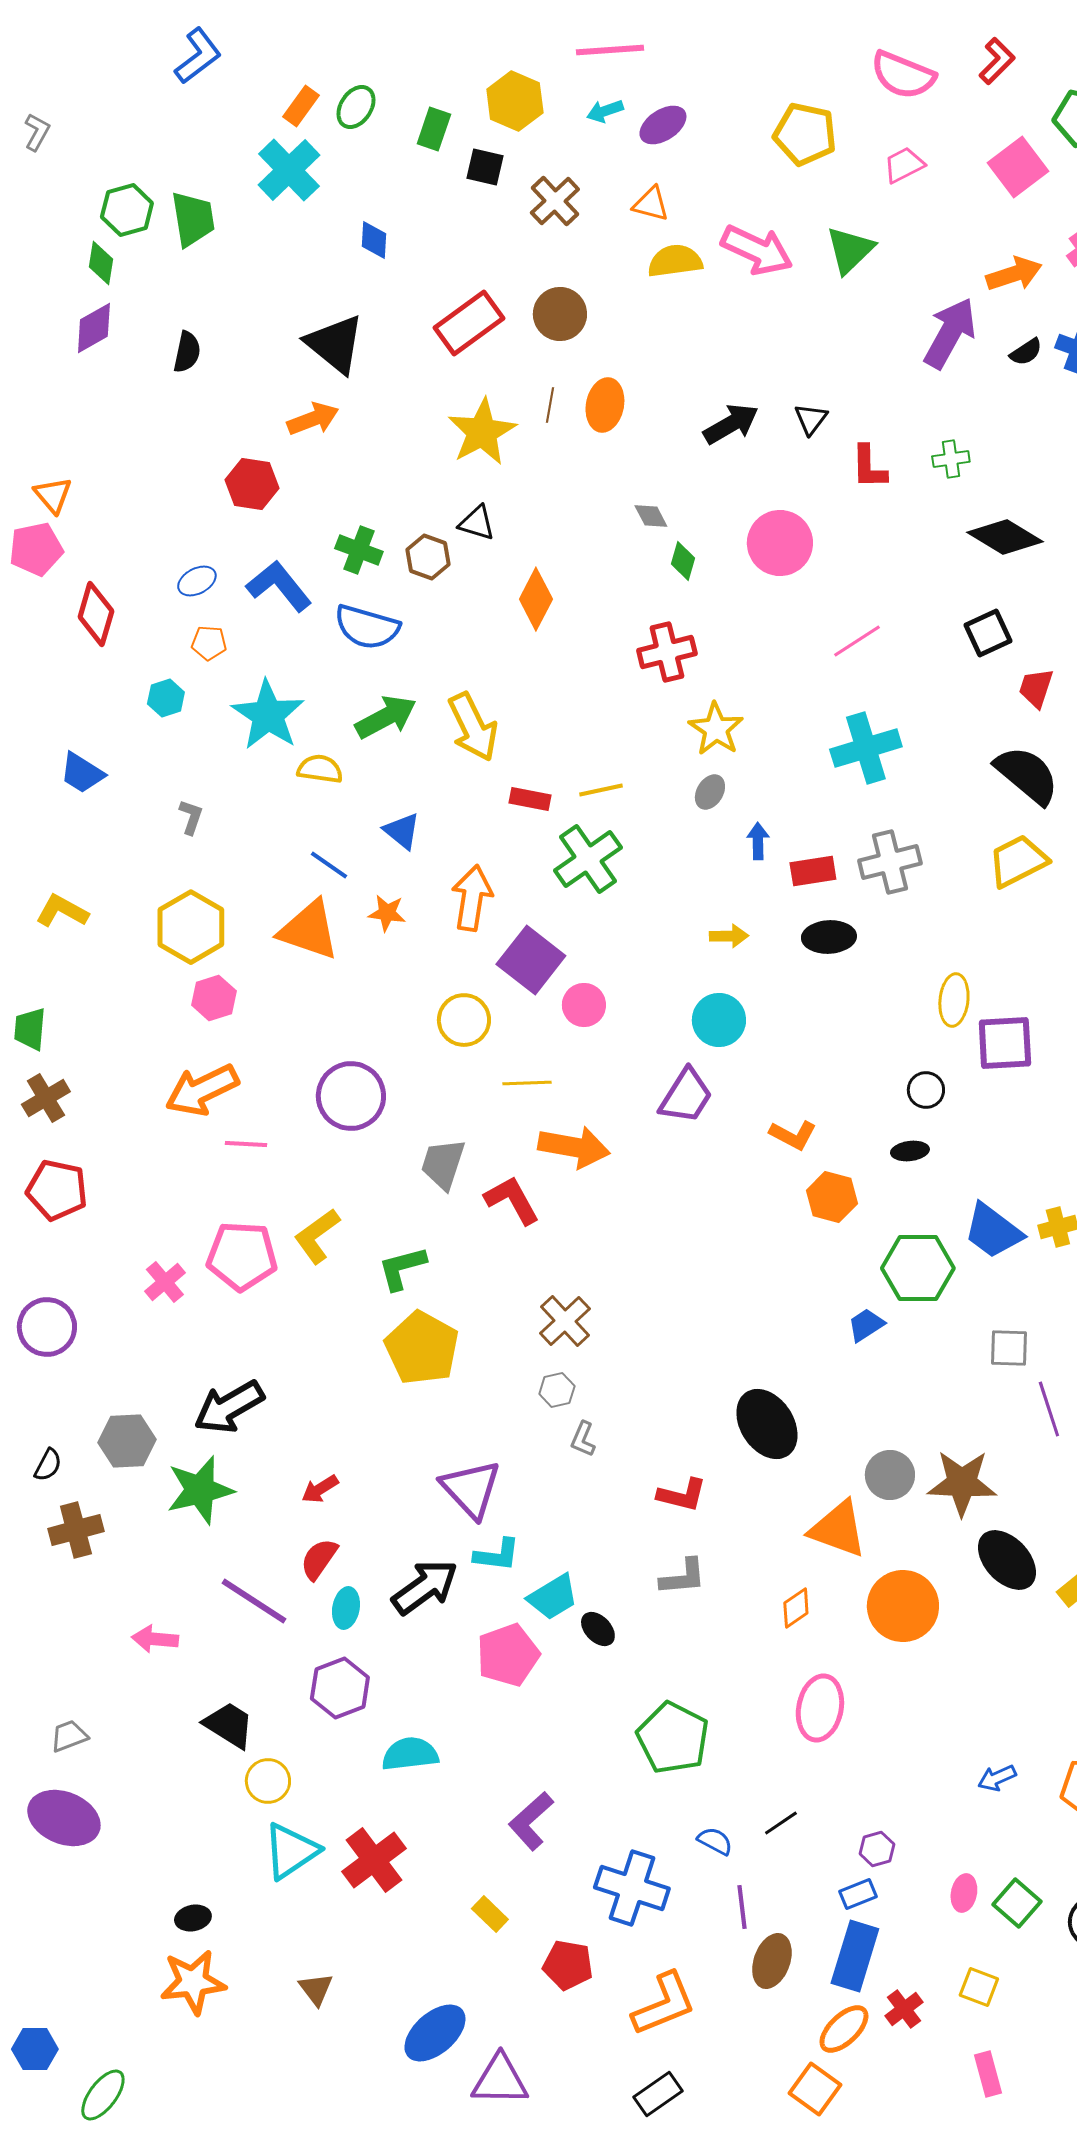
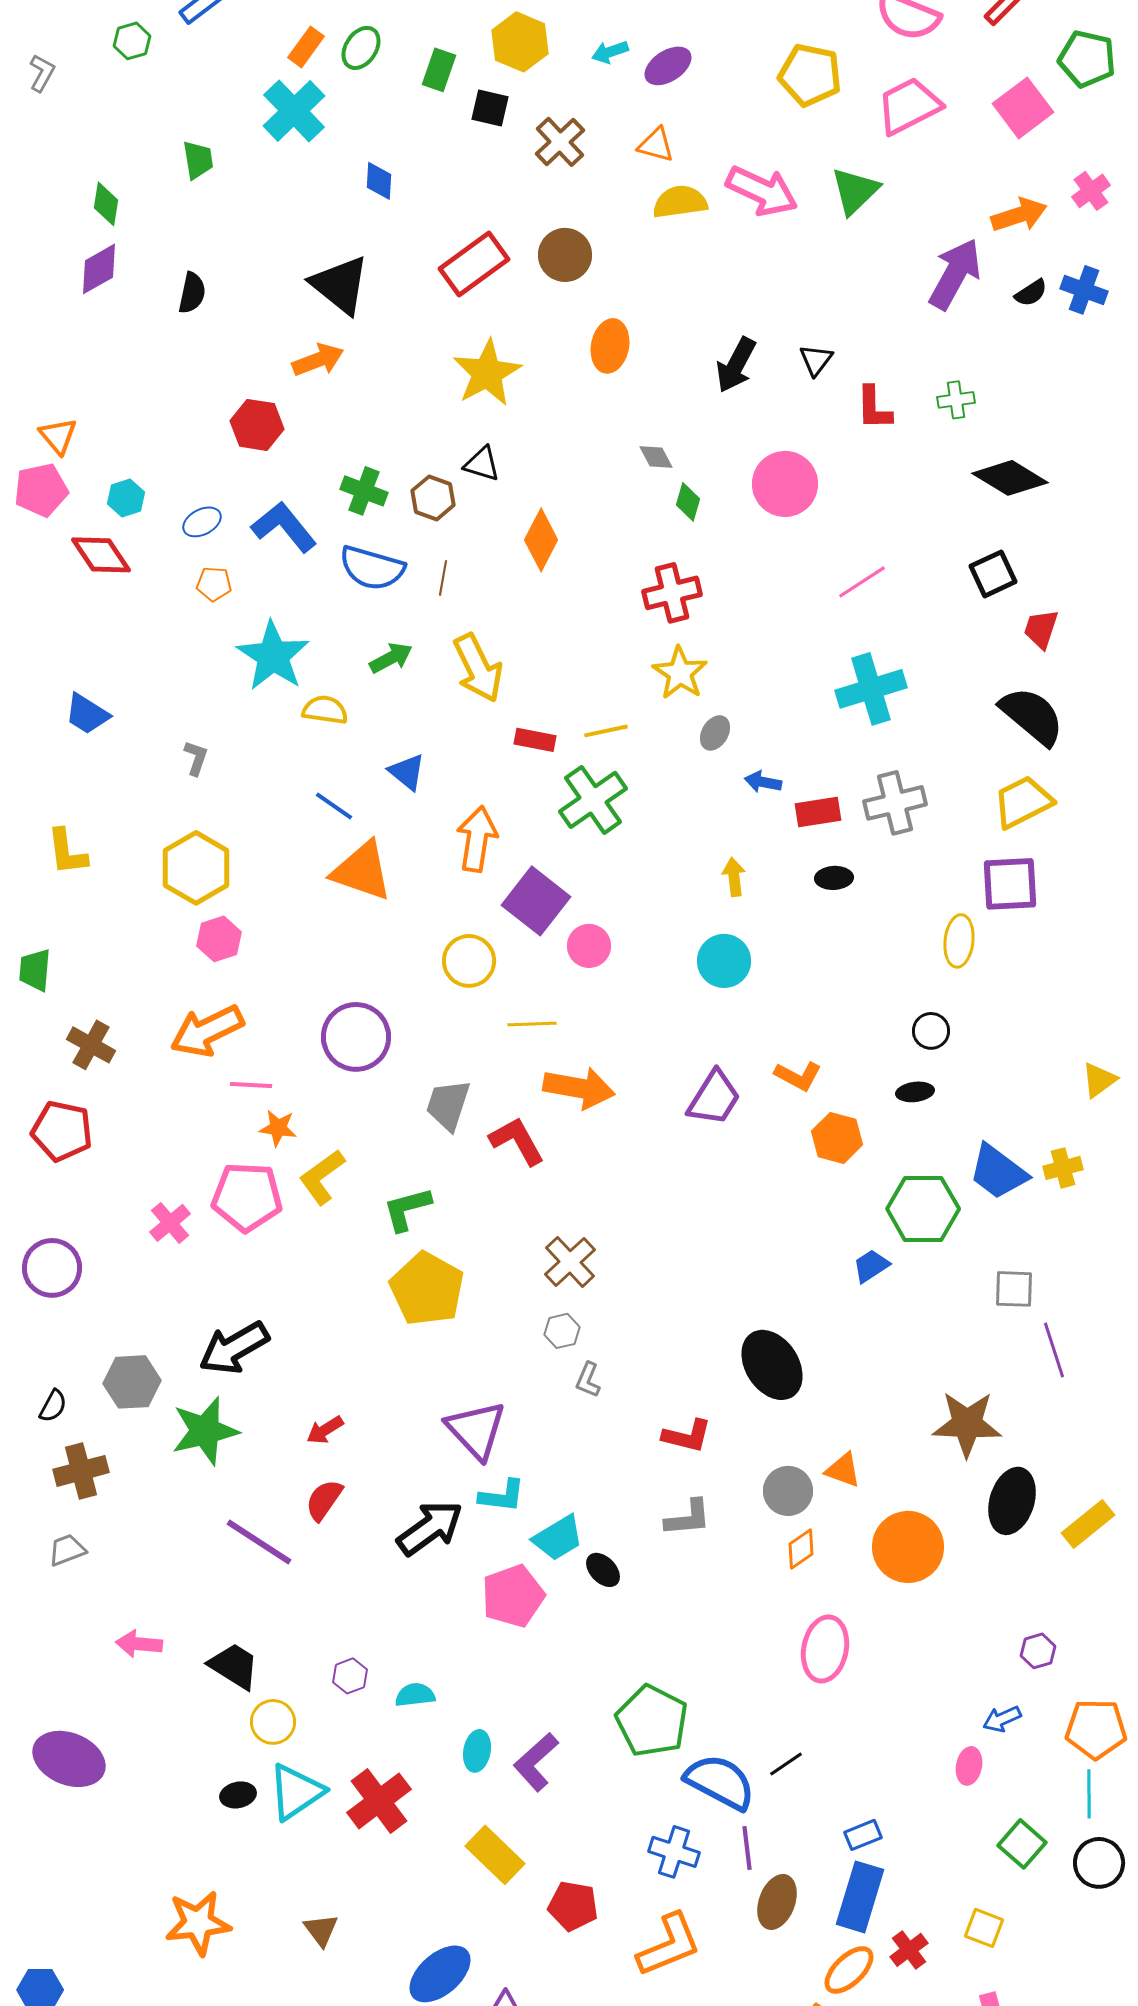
pink trapezoid: (904, 165) -> (909, 106), size x1.6
green hexagon: (127, 210) -> (132, 41), moved, size x0.7
green trapezoid: (193, 219) -> (198, 160), size x0.7
brown line: (550, 405) -> (443, 578), moved
black arrow: (731, 424) -> (736, 365), turned 148
red diamond: (96, 614) -> (101, 555), turned -50
cyan hexagon: (166, 698) -> (126, 498), moved
green arrow: (386, 717) -> (391, 658), size x0.7
yellow star: (716, 729) -> (680, 673), moved
blue arrow: (758, 841) -> (763, 782), turned -78
yellow L-shape: (62, 911) -> (67, 852), turned -126
orange star: (387, 913) -> (278, 1128), moved
orange triangle: (309, 930) -> (362, 871), moved
yellow arrow: (729, 936) -> (734, 877), turned -96
black ellipse: (829, 937) -> (834, 878), size x0.7
purple square: (1005, 1043) -> (1010, 884), moved
purple trapezoid: (686, 1096) -> (714, 1098), moved
brown cross: (46, 1098) -> (91, 1045), moved, turned -30
gray circle: (890, 1475) -> (788, 1491), moved
orange triangle: (838, 1529) -> (843, 1470), size x0.6
black ellipse: (1007, 1560) -> (1012, 1501), turned 60
cyan ellipse: (346, 1608) -> (477, 1751), moved
pink arrow: (155, 1639) -> (139, 1644), moved
purple hexagon: (340, 1688) -> (350, 1676), moved, size x0.6
gray trapezoid: (69, 1736) -> (67, 1550), moved
green pentagon: (673, 1738) -> (652, 1721), moved
cyan semicircle: (410, 1754) -> (415, 1695), size x0.7
blue semicircle: (715, 1841) -> (720, 1782), size x2.0
purple hexagon: (877, 1849) -> (1038, 1651), moved
blue cross: (632, 1888) -> (674, 1852), moved, size x0.7
pink ellipse: (964, 1893) -> (969, 1766), moved
yellow rectangle: (490, 1914) -> (495, 1855), size x1.6
black ellipse: (193, 1918) -> (238, 1795), moved

